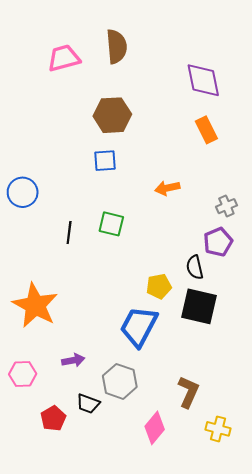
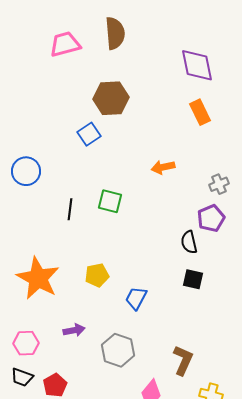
blue square: (105, 161) -> (89, 134), moved, turned -30
yellow pentagon: (159, 286) -> (97, 275), moved
black square: (199, 306) -> (193, 279), size x0.6
blue trapezoid: (139, 326) -> (136, 298), size x0.6
black trapezoid: (88, 404) -> (22, 377), moved

